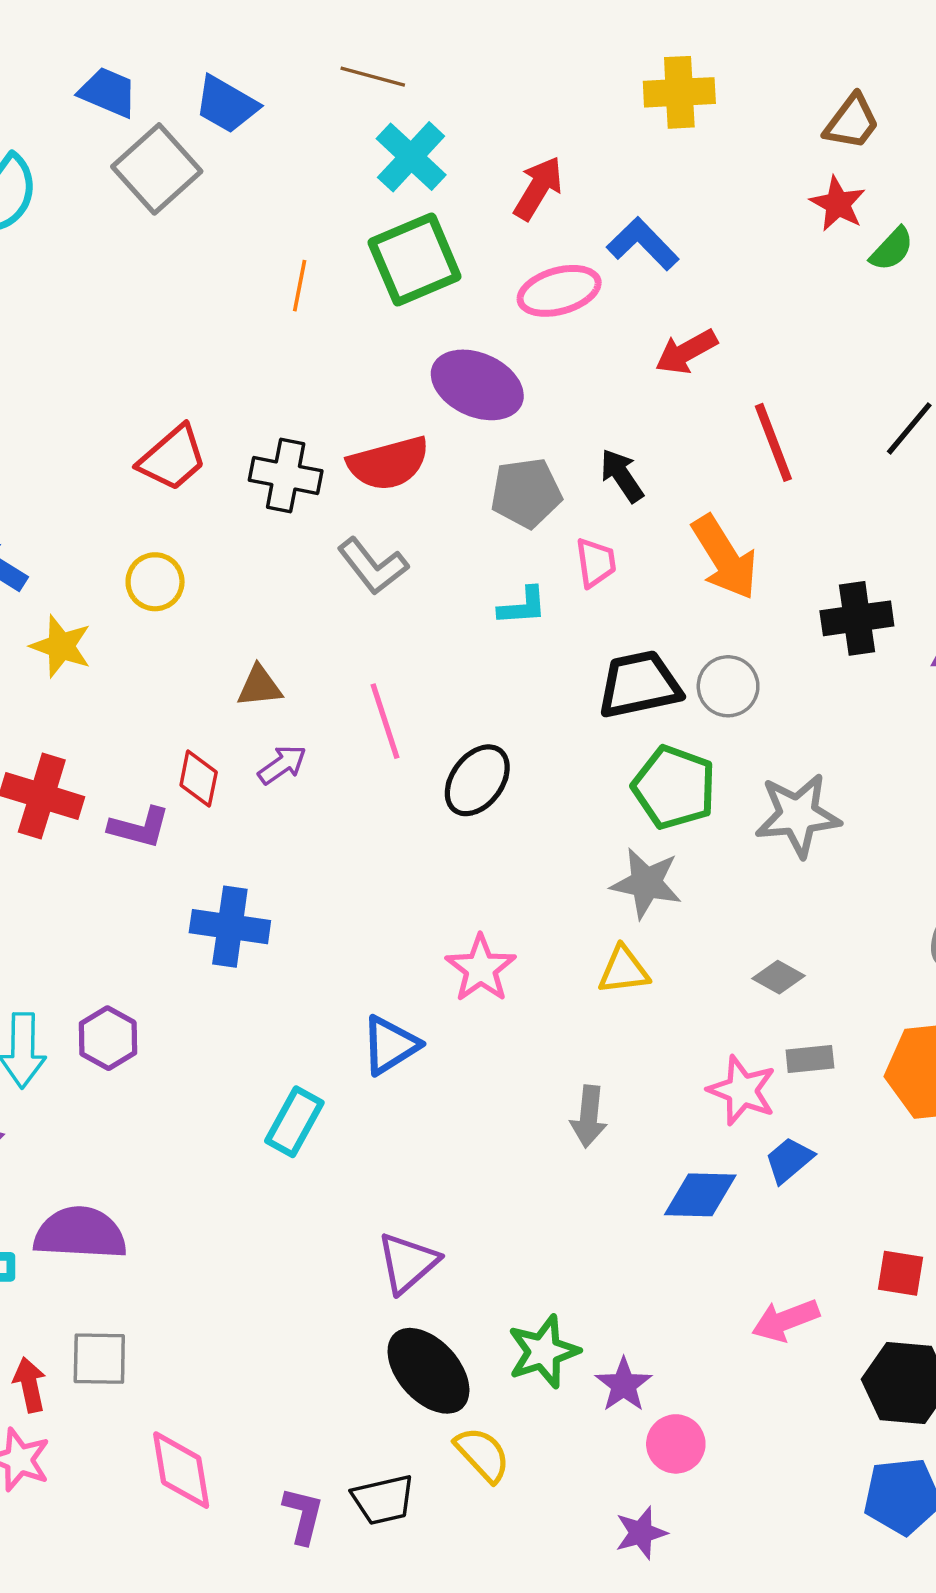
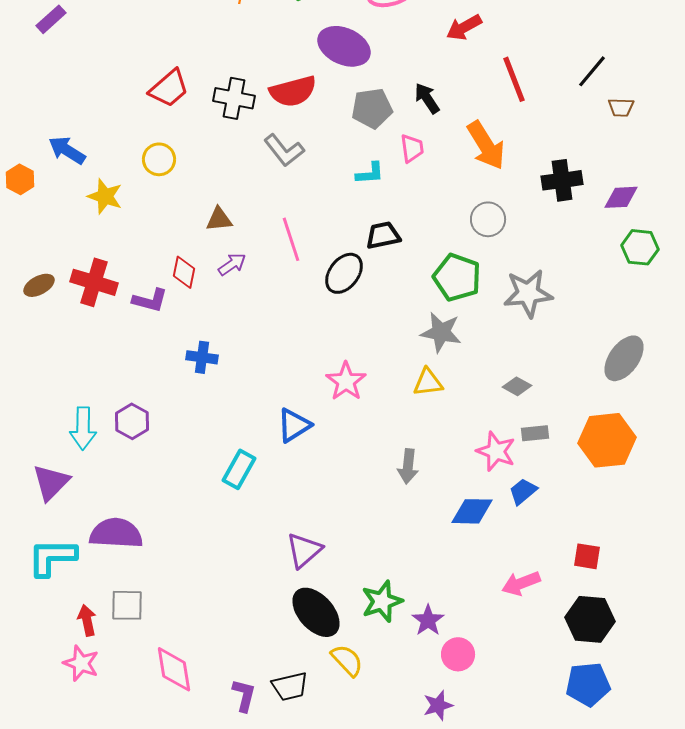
black trapezoid: (639, 685) -> (383, 235), moved, size x0.7
blue cross: (230, 927) -> (202, 357), size x0.7

